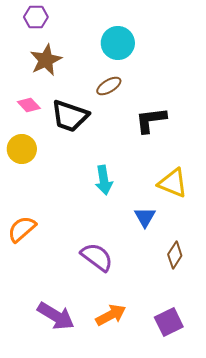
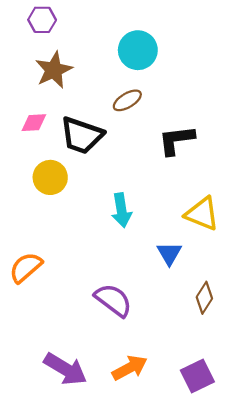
pink diamond: (29, 105) -> (34, 123), turned -50
yellow circle: (22, 149) -> (50, 177), moved

